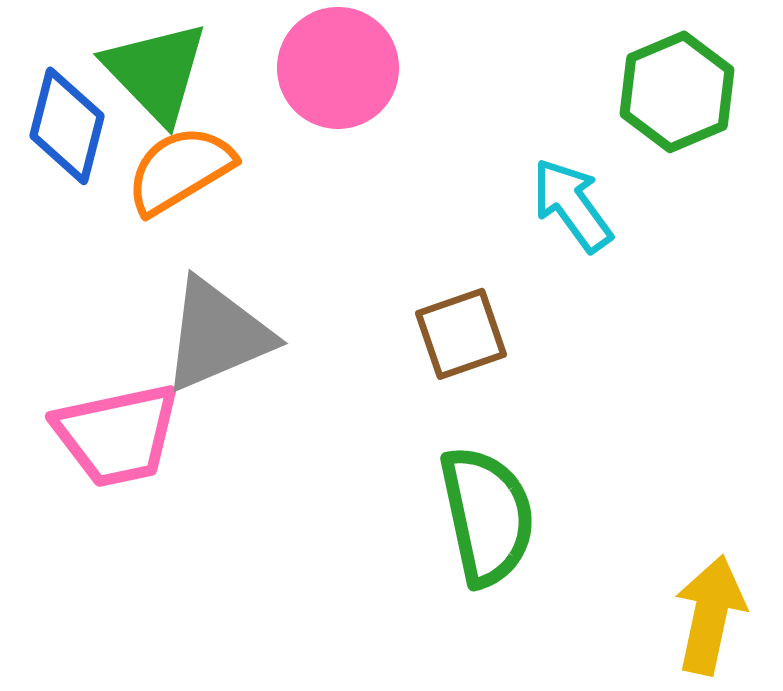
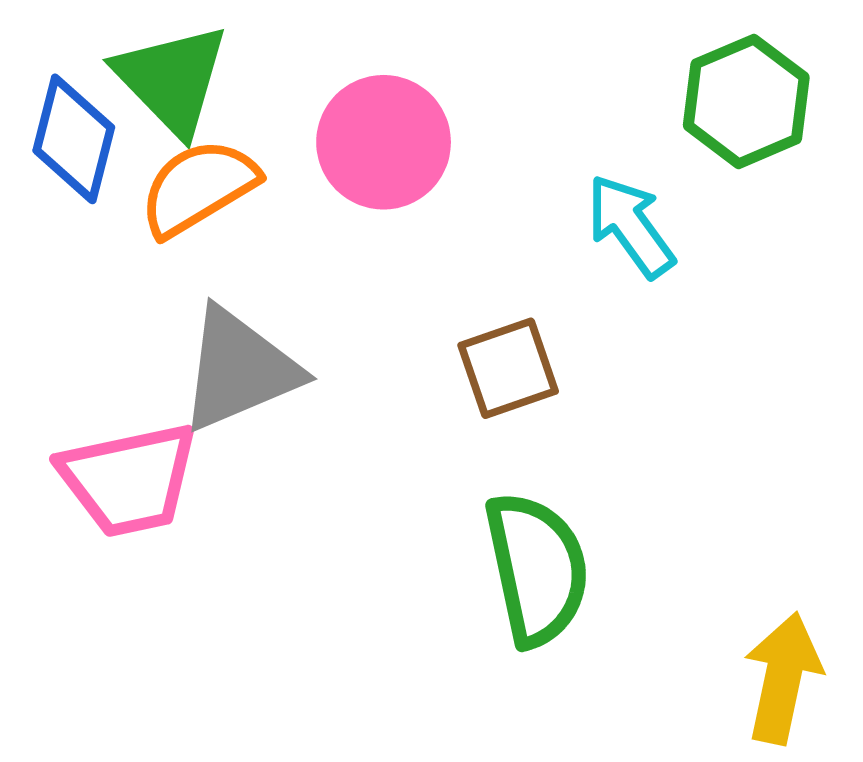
pink circle: (338, 68) -> (384, 142), moved

